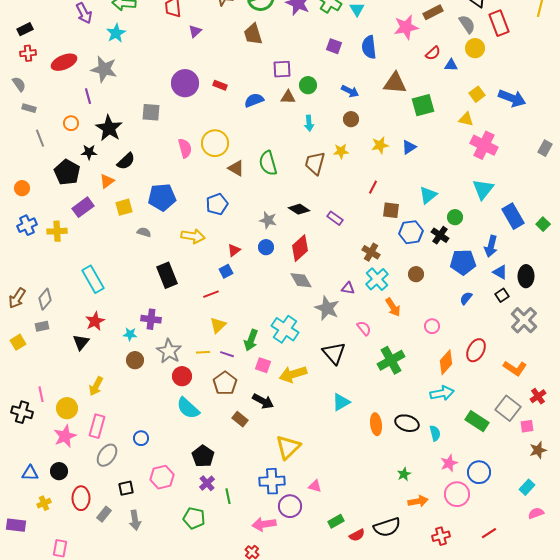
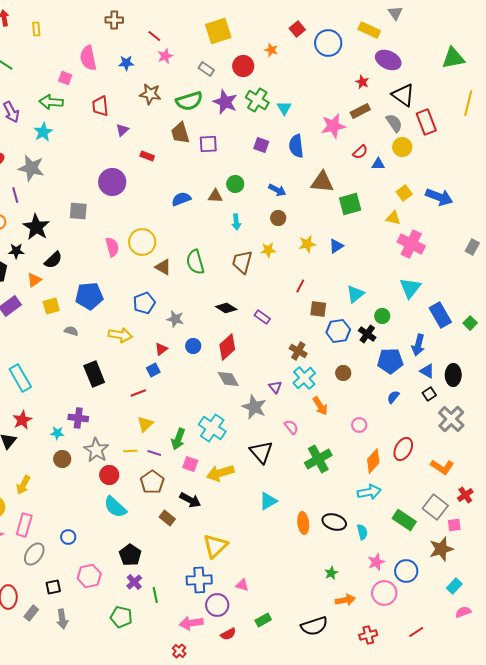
purple square: (282, 69) -> (208, 144), moved
red rectangle: (220, 85) -> (147, 156), moved
gray star: (268, 220) -> (175, 319), moved
purple triangle: (348, 288) -> (275, 387), turned 40
brown star: (538, 450) -> (441, 549), moved, size x1.4
red semicircle: (357, 535) -> (228, 634), moved

